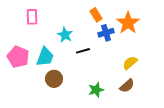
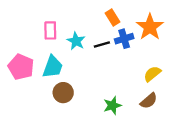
pink rectangle: (32, 17) -> (50, 30), moved
black line: (83, 51) -> (102, 45), moved

